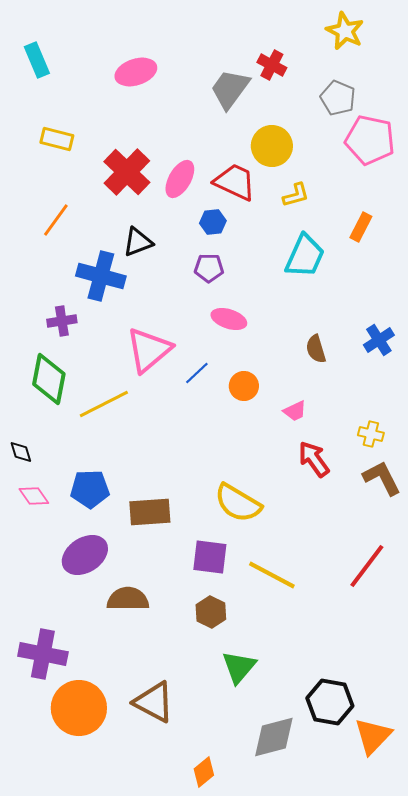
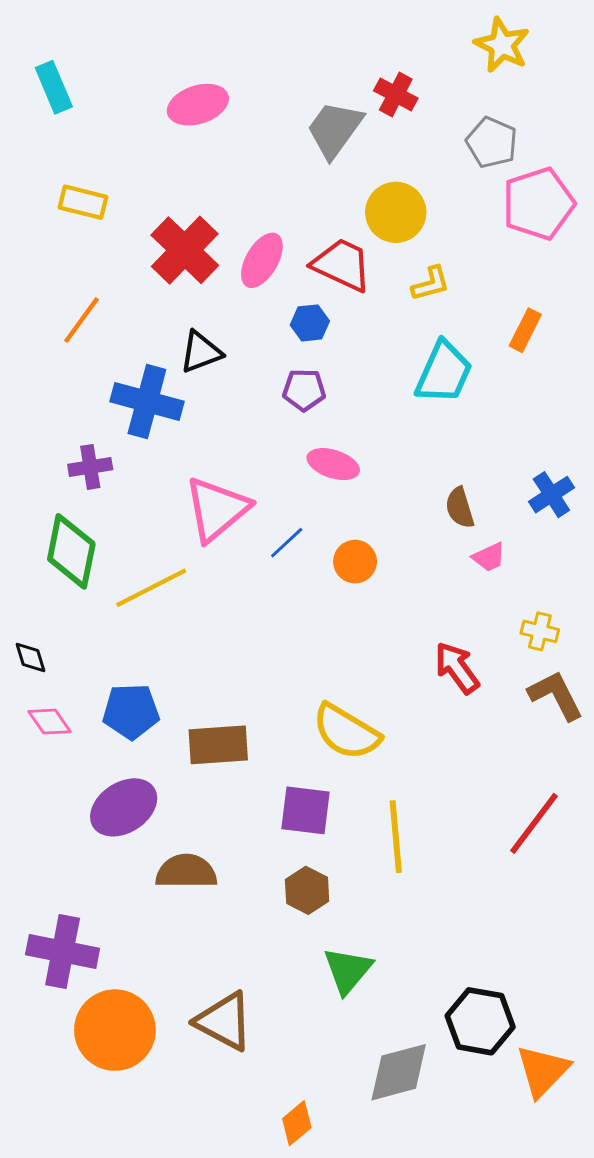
pink pentagon: (370, 140) -> (538, 204), turned -30
pink trapezoid: (295, 411) -> (489, 557), moved
yellow line: (272, 575) -> (396, 837), turned 57

